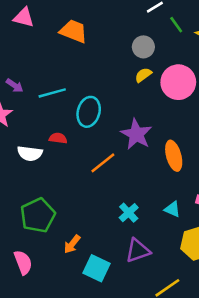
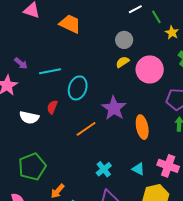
green line: (176, 25) -> (156, 17), moved
red semicircle: (58, 138) -> (52, 107), turned -80

